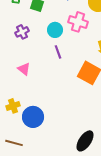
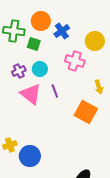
cyan circle: (55, 30) -> (40, 69), moved
pink triangle: (24, 69) -> (31, 94), moved, size x1.6

